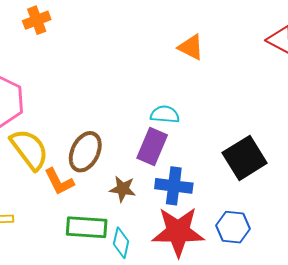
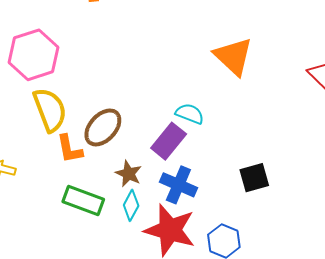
orange triangle: (191, 47) -> (233, 56), size x1.5
black square: (245, 158) -> (254, 178), size x0.7
cyan diamond: (121, 243) -> (131, 205), moved

